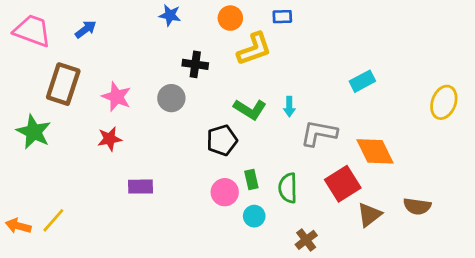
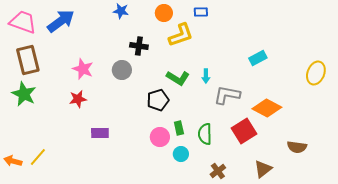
blue arrow: (86, 29) -> (61, 21), size x1.8
brown rectangle: (63, 84) -> (28, 60), moved, turned -32
orange diamond: (375, 151) -> (267, 108), turned -36
brown triangle: (369, 215) -> (263, 169), moved

